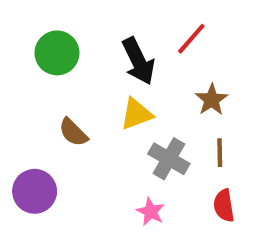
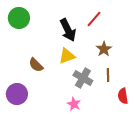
green circle: (57, 53) -> (19, 18), moved
red semicircle: (224, 206) -> (123, 96), moved

